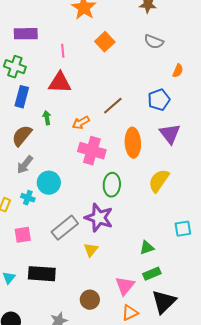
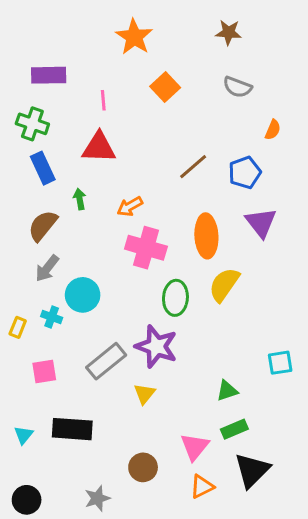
blue rectangle: (22, 97) -> (43, 168), turned -40
brown line: (113, 106) -> (193, 167), moved
yellow semicircle: (159, 181) -> (224, 285), moved

